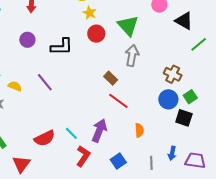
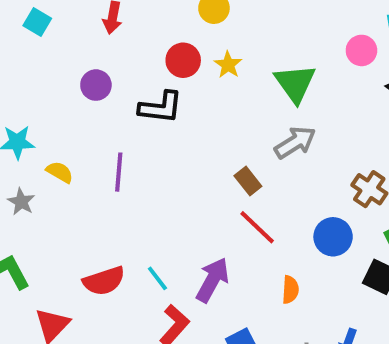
yellow star: (90, 13) -> (228, 65), moved
red circle: (96, 34) -> (183, 60), moved
gray arrow: (132, 55) -> (295, 142), turned 40
purple line: (45, 82) -> (119, 172), turned 36
blue circle: (168, 99) -> (333, 237), moved

